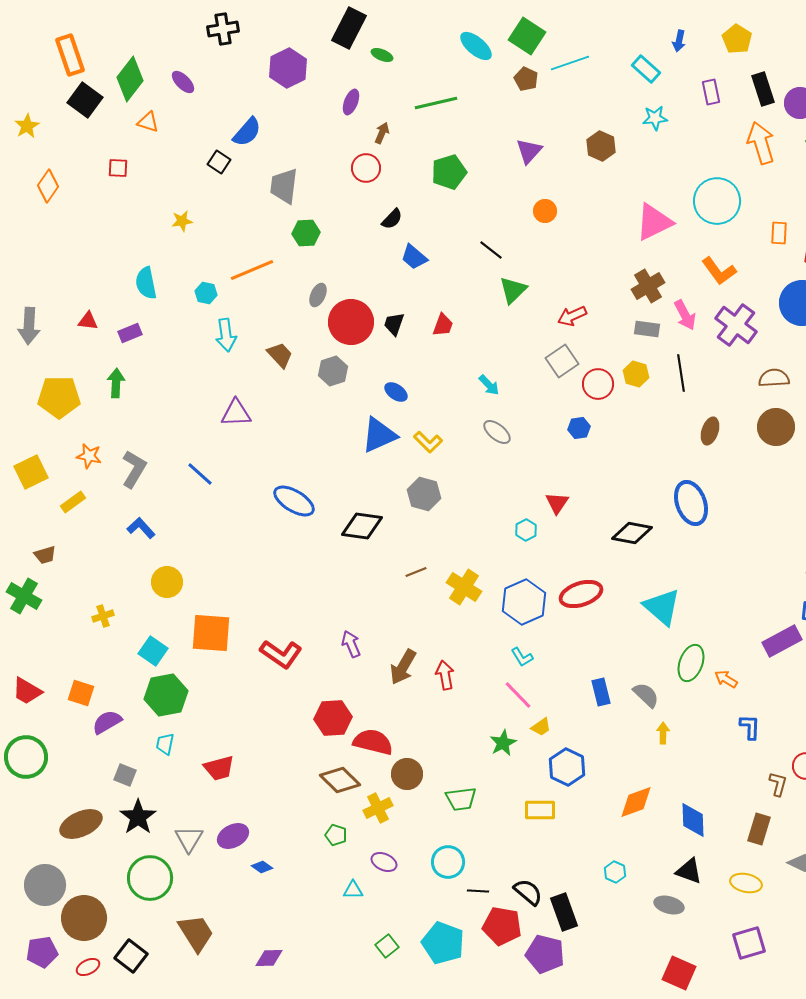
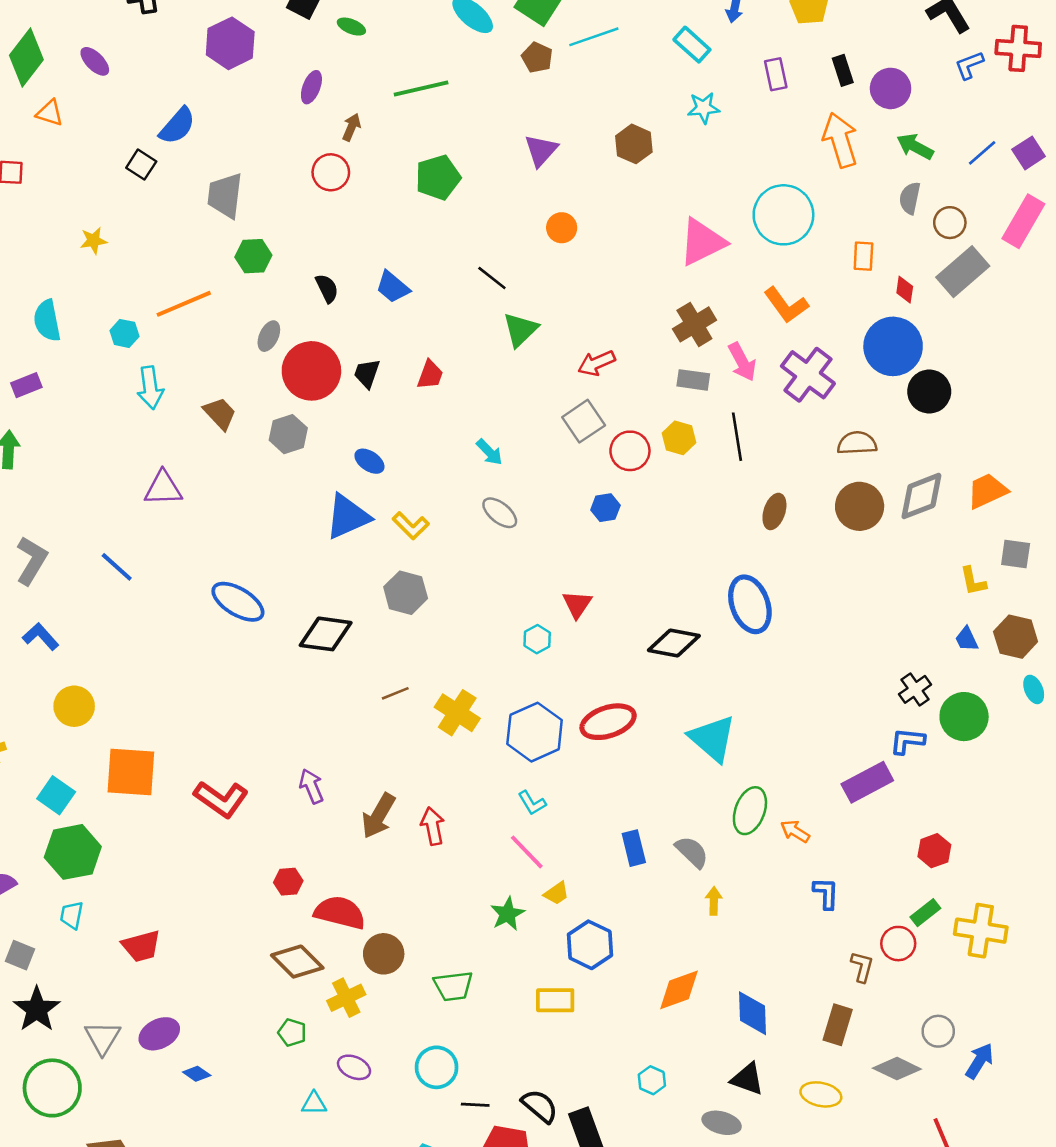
black rectangle: (763, 89) -> (843, 70), size x0.7
black semicircle: (392, 219) -> (327, 288), moved, turned -70
red hexagon: (333, 718) -> (288, 882), size x0.6

